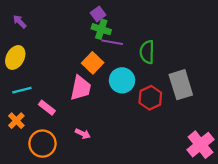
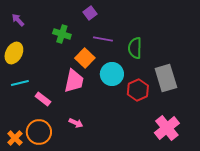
green cross: (101, 29) -> (62, 34), moved
orange cross: (16, 121) -> (15, 138), moved
pink cross: (200, 145) -> (167, 128), moved

